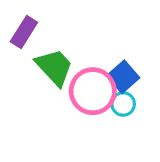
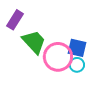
blue square: (123, 77) -> (77, 48), turned -36

